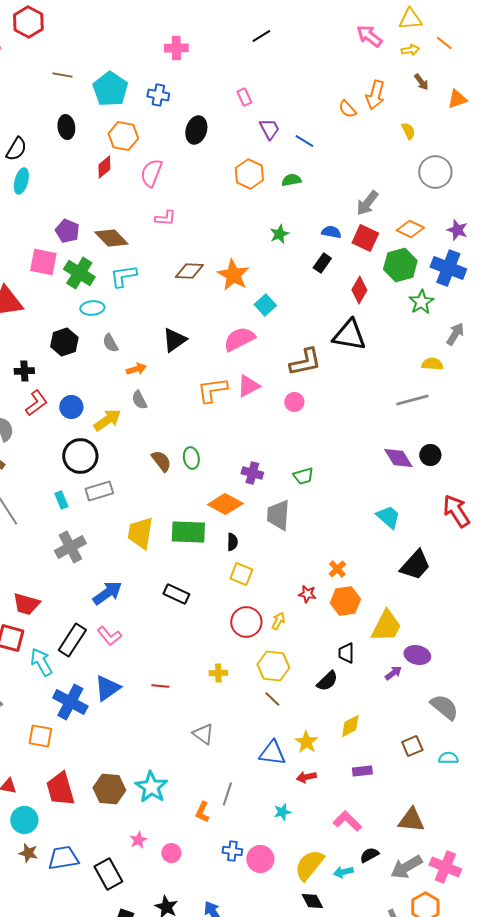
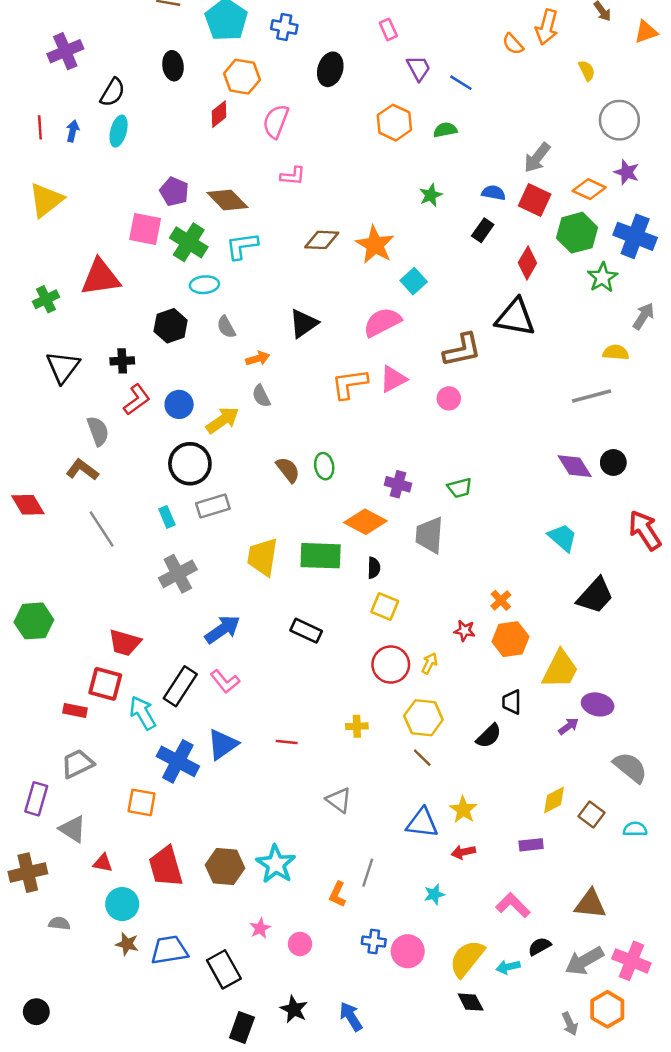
purple star: (457, 230) -> (627, 172), moved
yellow diamond: (350, 726) -> (554, 800), moved
brown square: (412, 746) -> (592, 815), turned -30

